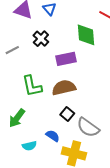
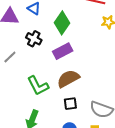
green diamond: (86, 35) -> (62, 23), moved, turned 55
black square: (67, 114) -> (70, 104), moved, turned -32

